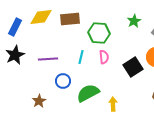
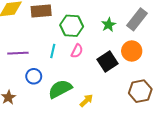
green star: (134, 21) -> (109, 25), moved
pink semicircle: (104, 57) -> (77, 51), turned 32
yellow arrow: (113, 104) -> (86, 101), turned 48

